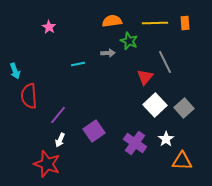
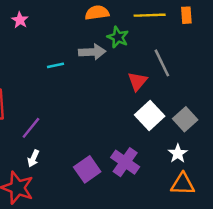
gray arrow: (108, 53) -> (92, 52), size x1.5
purple square: (94, 131) -> (87, 169), moved
white star: (166, 139) -> (178, 153), moved

